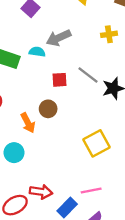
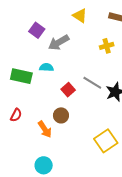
gray arrow: (59, 38) -> (59, 42), moved
red square: (60, 80) -> (68, 90), turned -32
cyan circle: (14, 153) -> (44, 165), moved

